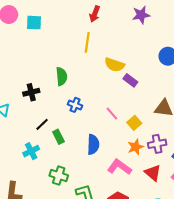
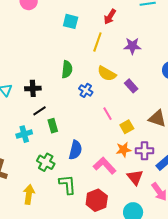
purple star: (141, 15) -> (132, 46), moved
cyan square: (34, 23) -> (71, 21), moved
yellow semicircle: (115, 65) -> (107, 74), moved
black cross: (31, 92) -> (33, 88), moved
blue cross: (75, 105) -> (86, 90), moved
blue semicircle: (93, 144) -> (75, 150), moved

